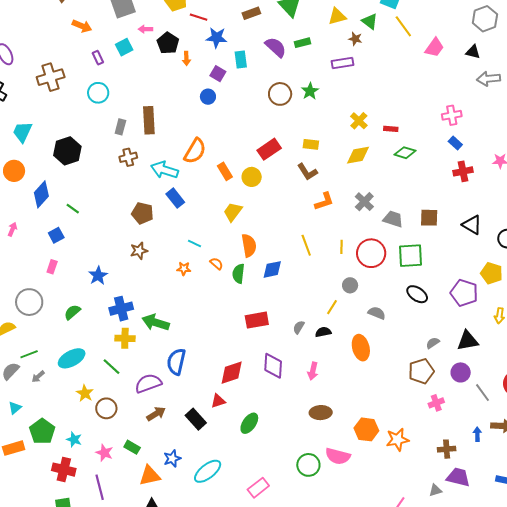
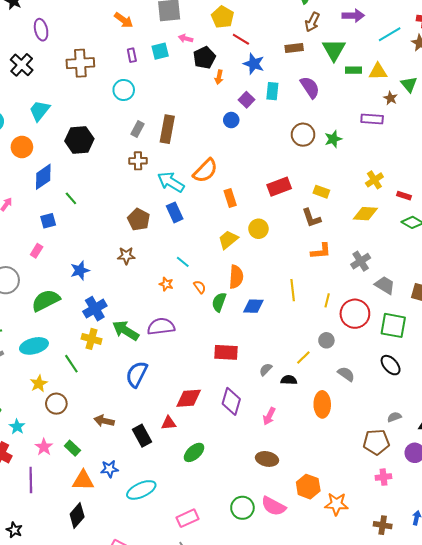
green rectangle: (302, 43) -> (354, 70), moved
yellow circle: (252, 177) -> (258, 229), moved
blue cross: (121, 309) -> (95, 309), turned -30
green semicircle: (72, 312) -> (46, 300), size x1.6
purple semicircle: (148, 383) -> (161, 326), moved
brown arrow: (156, 414) -> (104, 421), turned -150

